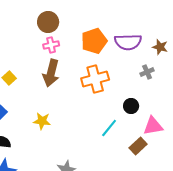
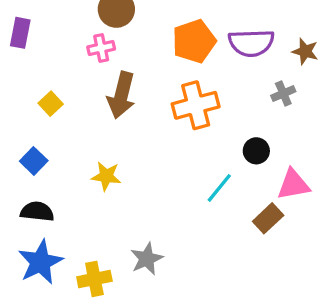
pink cross: (51, 45) -> (101, 48), moved

